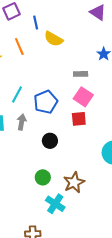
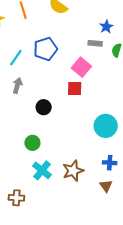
gray rectangle: (81, 74) -> (95, 43), moved
blue pentagon: (46, 102) -> (45, 49), moved
brown star: (74, 182) -> (73, 171), moved

